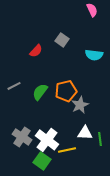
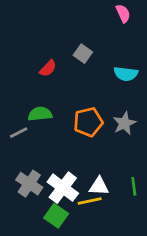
gray line: (14, 86) -> (19, 133), moved
green semicircle: (40, 92) -> (40, 114), moved, turned 48
gray star: (80, 105) -> (124, 123), moved
white triangle: (85, 133) -> (99, 186), moved

